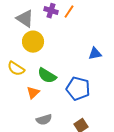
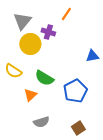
purple cross: (51, 11) -> (48, 32), moved
gray triangle: (25, 19) -> (22, 21), turned 36
blue pentagon: (78, 89) -> (75, 91), turned 30

